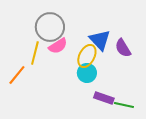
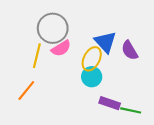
orange line: (17, 75) -> (26, 90), moved

